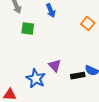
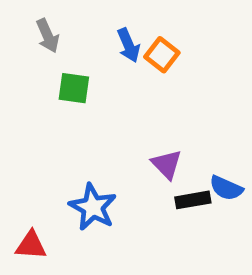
orange square: (88, 24) -> (162, 55), moved
purple triangle: (55, 66) -> (167, 164), moved

